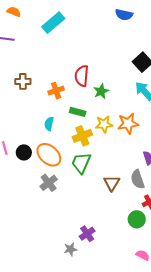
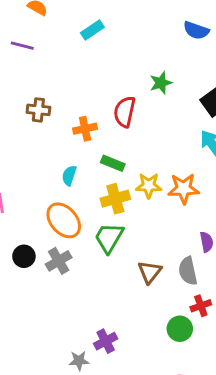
cyan rectangle: (53, 23) -> (92, 30), size x0.7
green star: (101, 91) -> (161, 83), moved
black circle: (24, 152) -> (24, 256), moved

